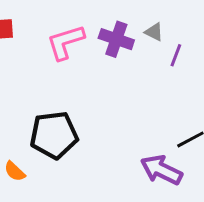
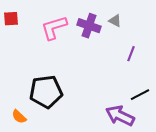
purple line: (176, 55) -> (131, 54), moved

